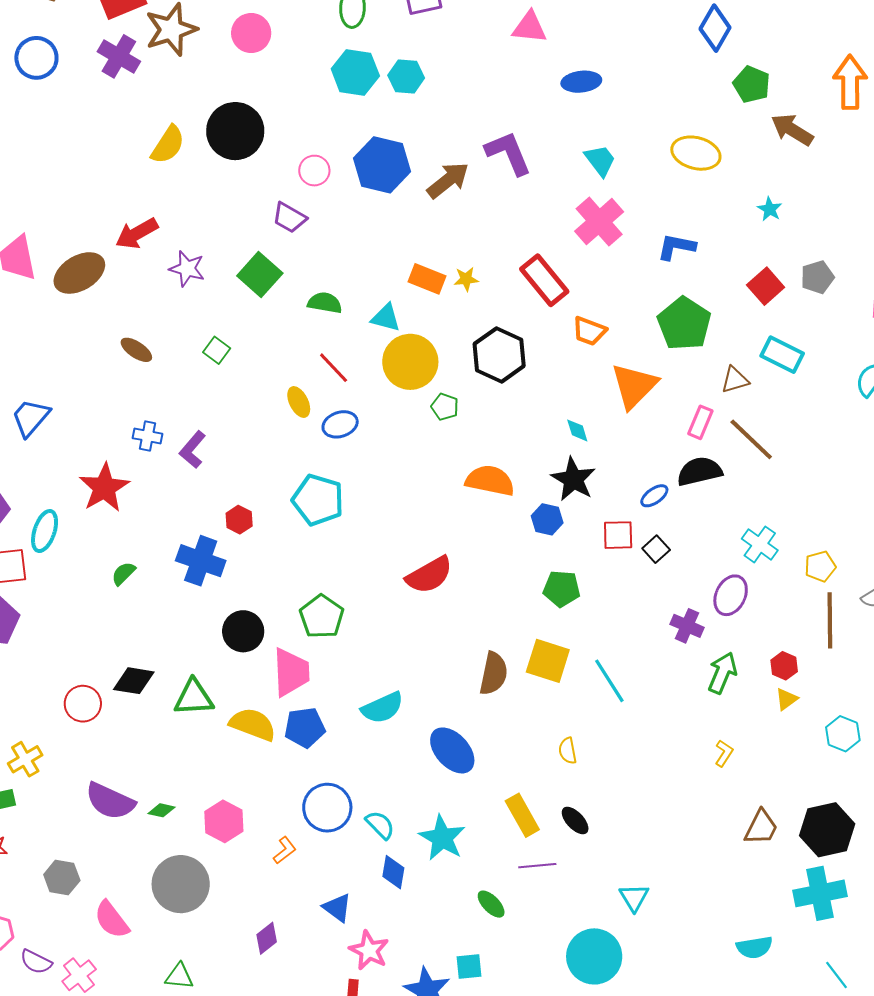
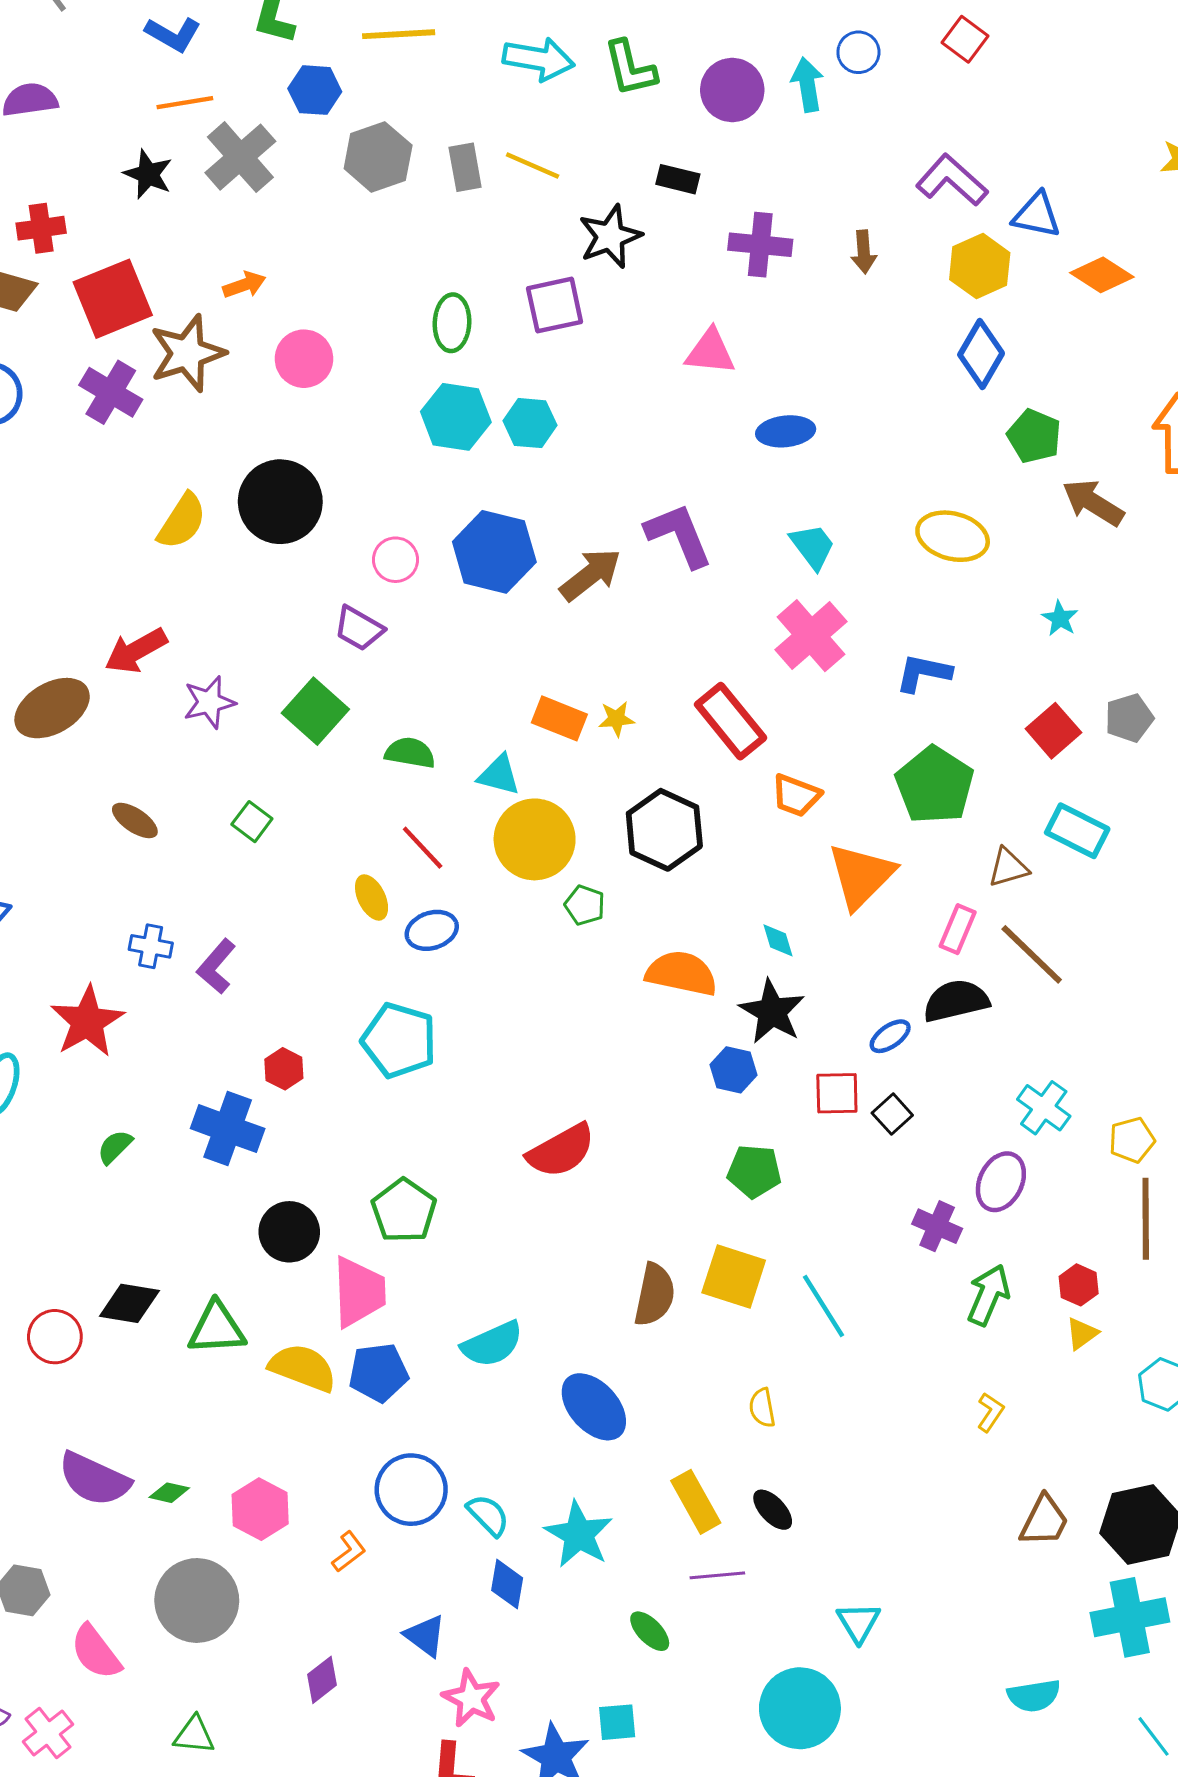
purple star: (187, 269) -> (209, 702), turned -30
orange semicircle: (490, 481) -> (682, 973), moved

